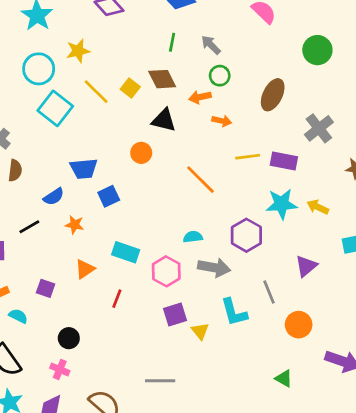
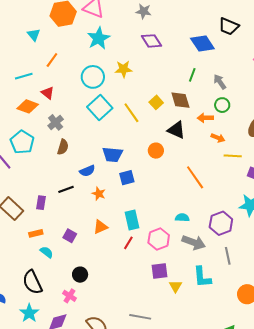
yellow line: (96, 92) -> (131, 113), moved
yellow line: (248, 157) -> (233, 156), moved
cyan rectangle: (126, 252) -> (132, 220), turned 48
gray line: (269, 292) -> (228, 256), moved
red line: (117, 299) -> (128, 243), moved

